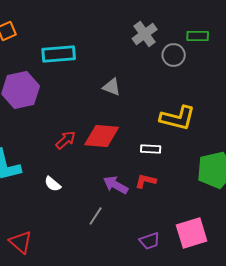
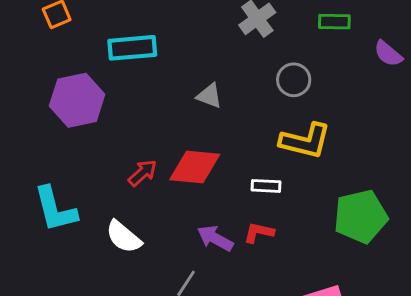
gray circle: (174, 55) -> (294, 80), moved
white semicircle: (53, 184) -> (124, 237), size x1.5

